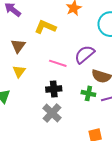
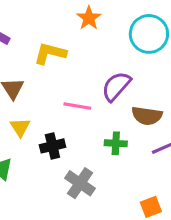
black cross: (54, 89) -> (52, 146), moved
green cross: (88, 93) -> (116, 143), moved

